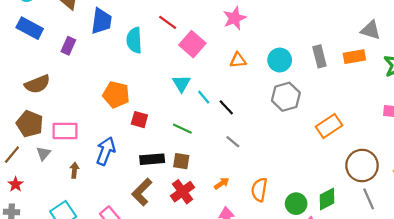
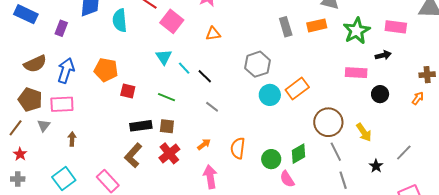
cyan circle: (280, 60) -> (270, 95), moved
blue arrow: (106, 151) -> (66, 71), moved

